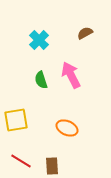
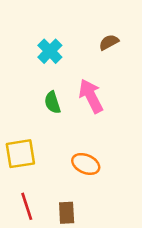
red line: (21, 161) -> (27, 206), turned 40

